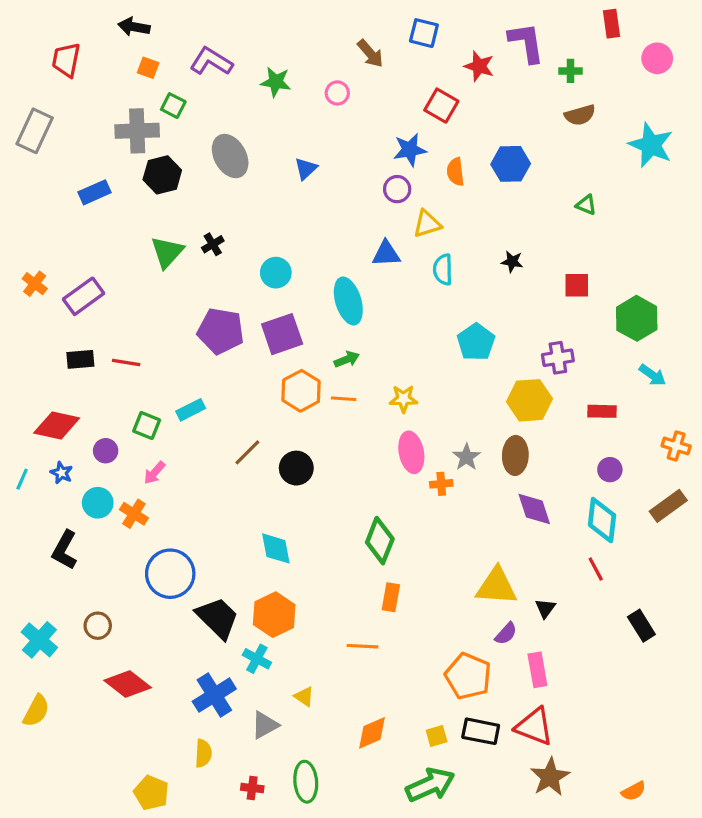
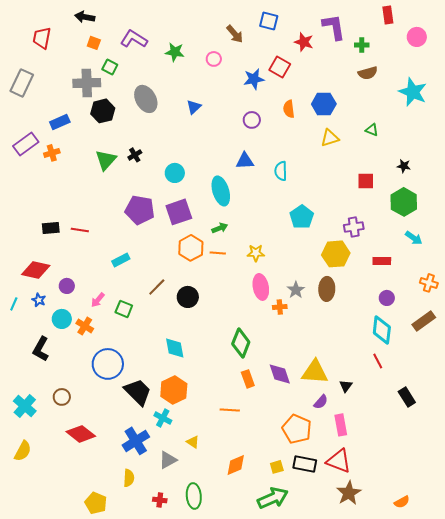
blue star: (410, 150) -> (254, 79), moved
yellow triangle: (427, 224) -> (330, 138), moved
black star: (512, 262) -> (404, 166), moved
orange cross: (35, 284) -> (52, 153), moved, turned 35
purple rectangle: (84, 296) -> (26, 144), moved
green square: (147, 426) -> (124, 309), moved
purple diamond: (534, 509) -> (280, 374), moved
orange rectangle: (391, 597) -> (248, 379), turned -30

